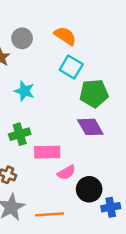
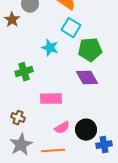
cyan star: (24, 91) -> (50, 48), moved
green cross: (20, 134) -> (24, 72), moved
pink semicircle: (66, 172) -> (62, 128), moved

